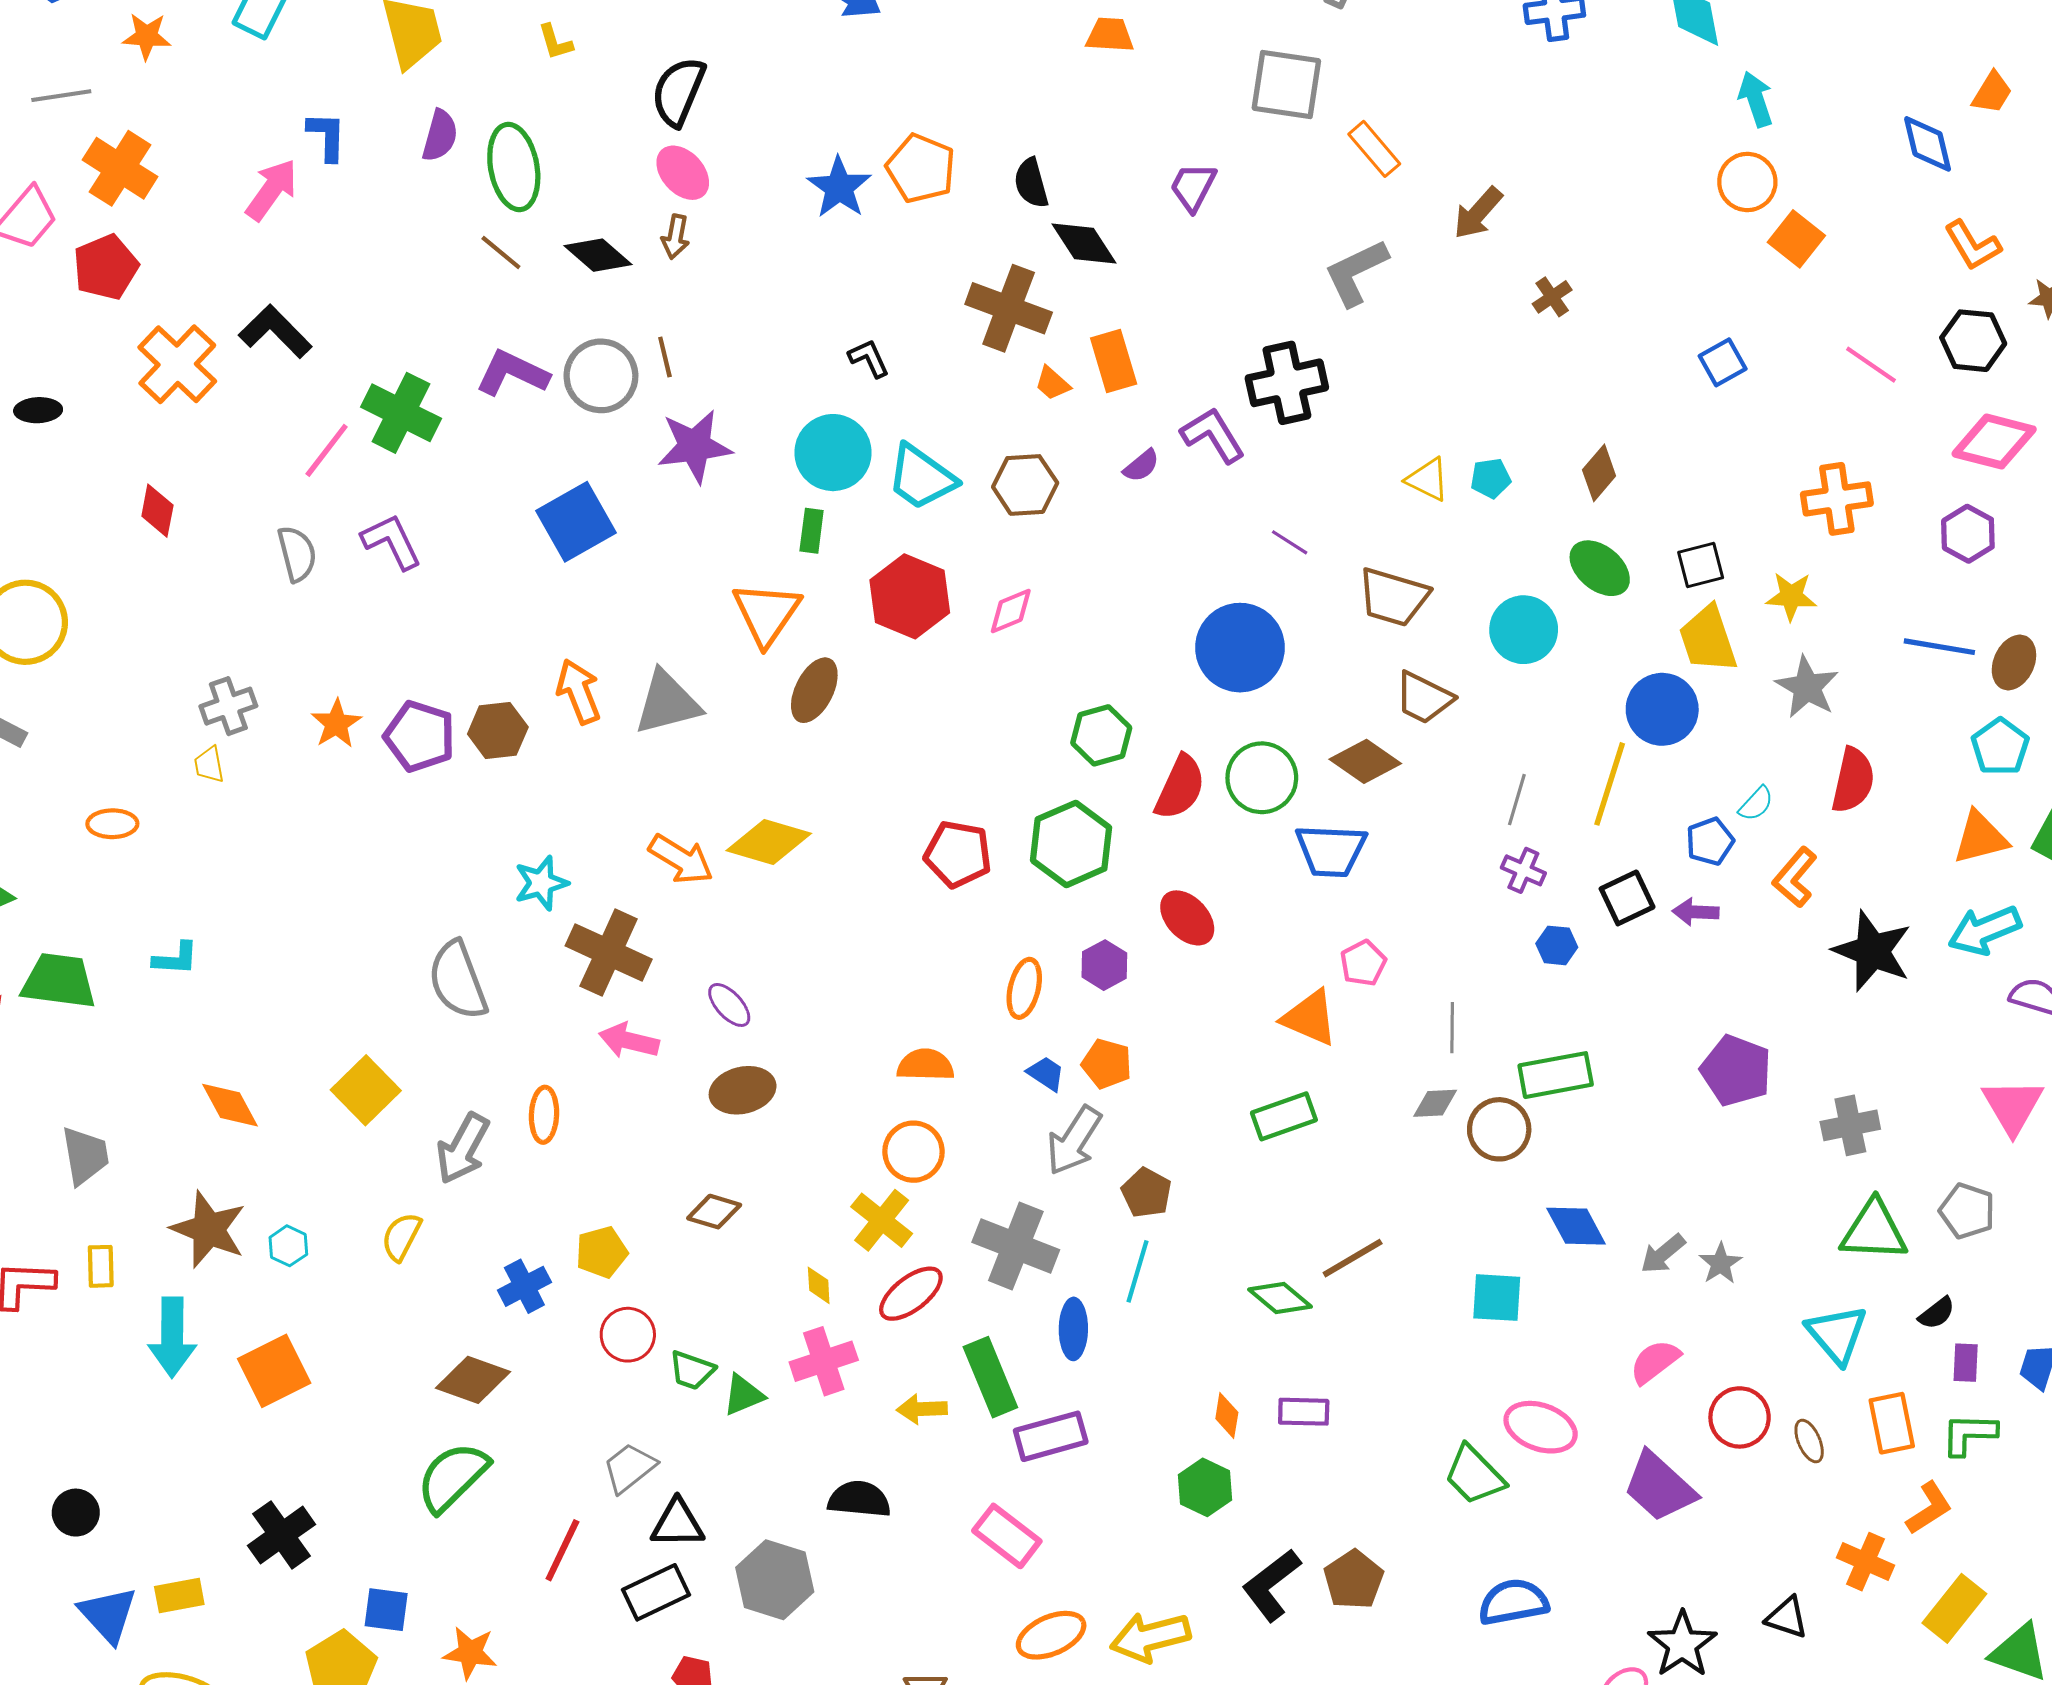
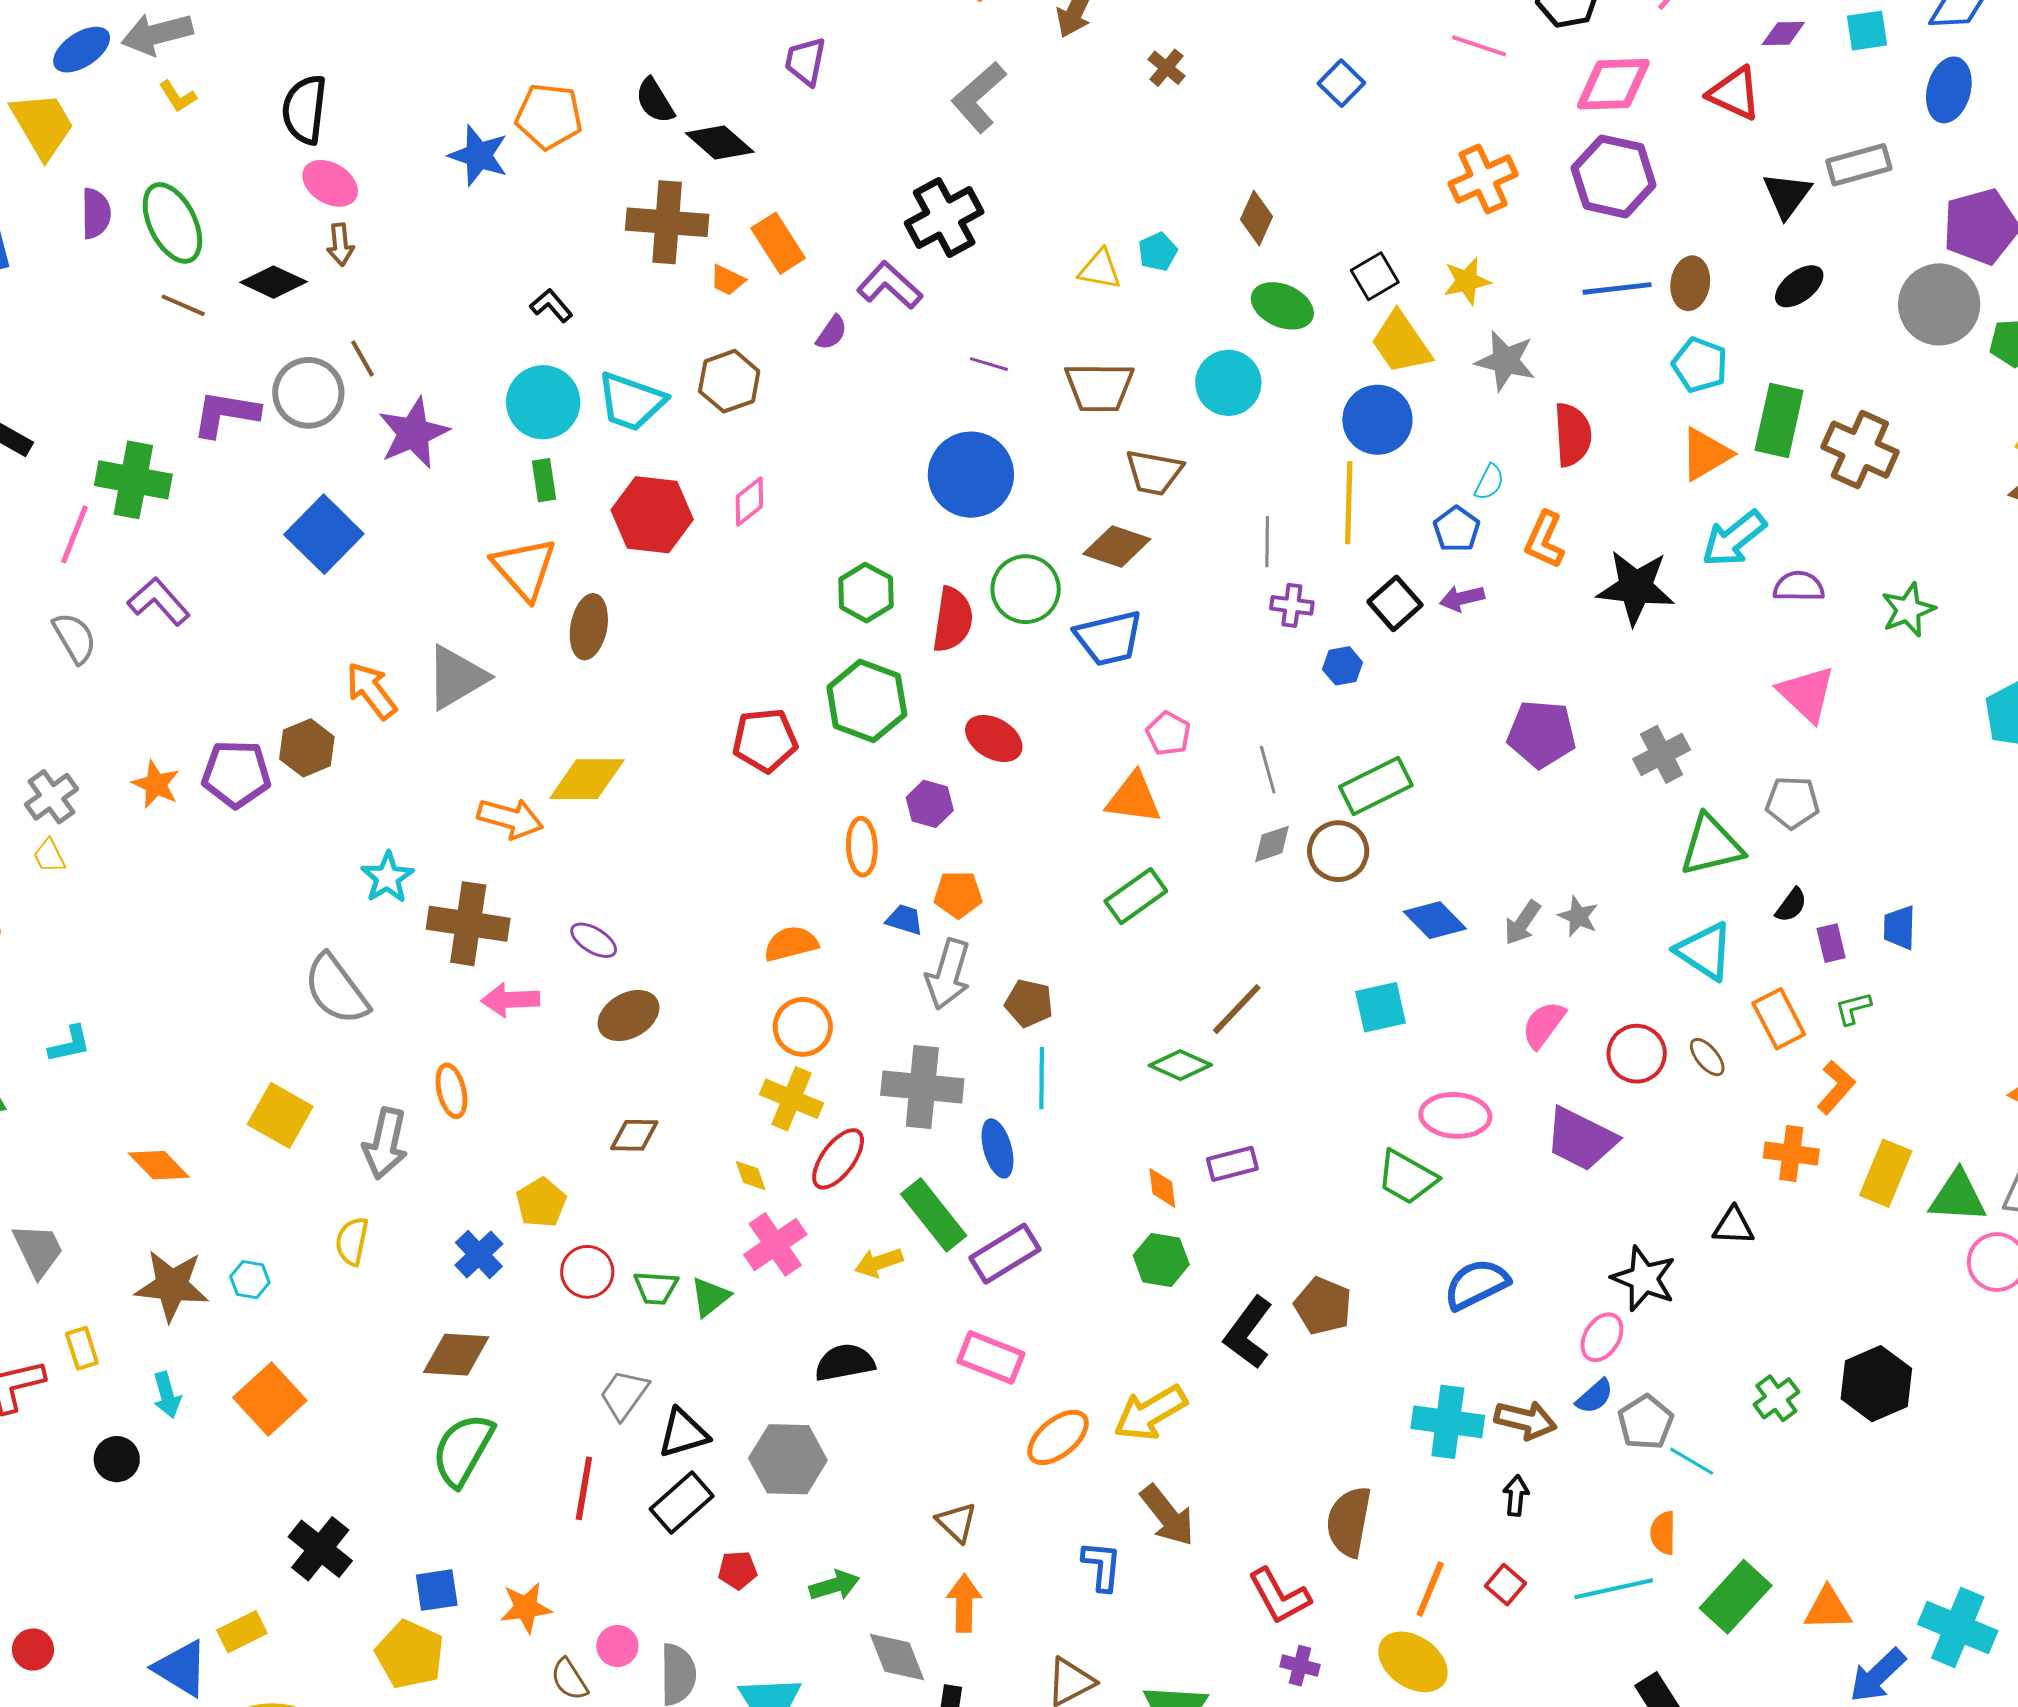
purple hexagon: (1968, 534) -> (1614, 176), size x1.5
cyan arrow: (172, 1337) -> (167, 1395), size x0.6
green L-shape: (1969, 1434) -> (1853, 1008), size x0.7
black circle: (76, 1513) -> (117, 1459), moved

